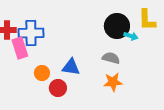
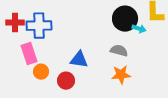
pink rectangle: (20, 48) -> (29, 54), moved
orange circle: (42, 73) -> (41, 72), moved

